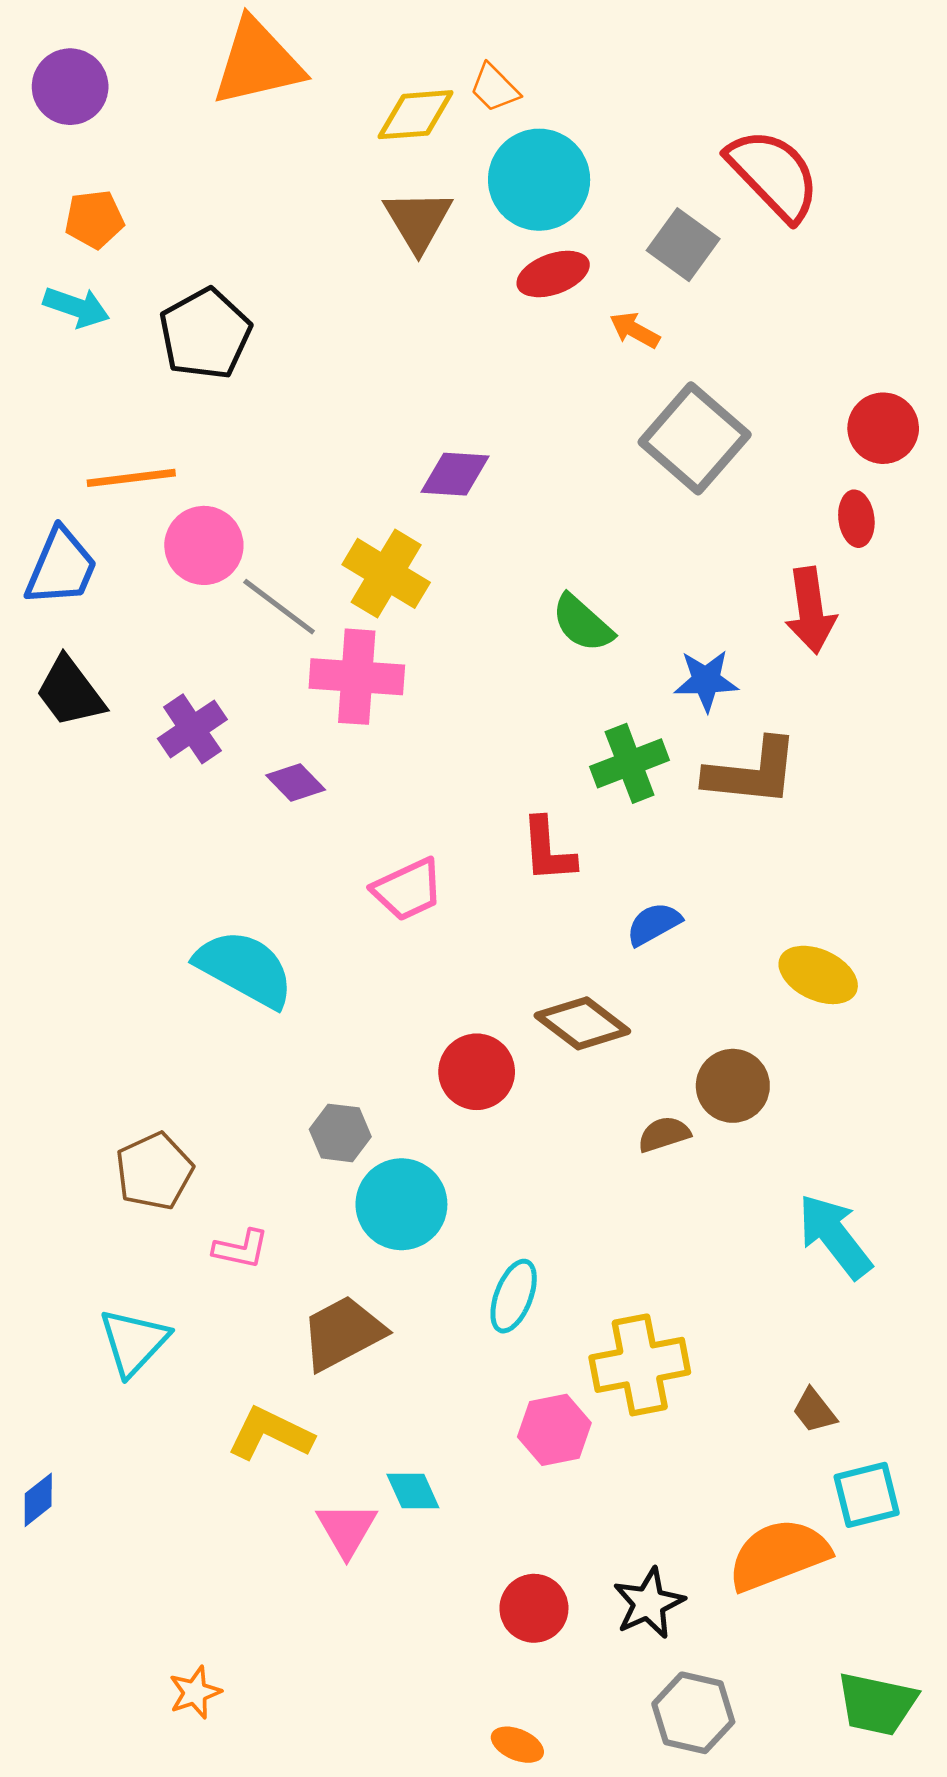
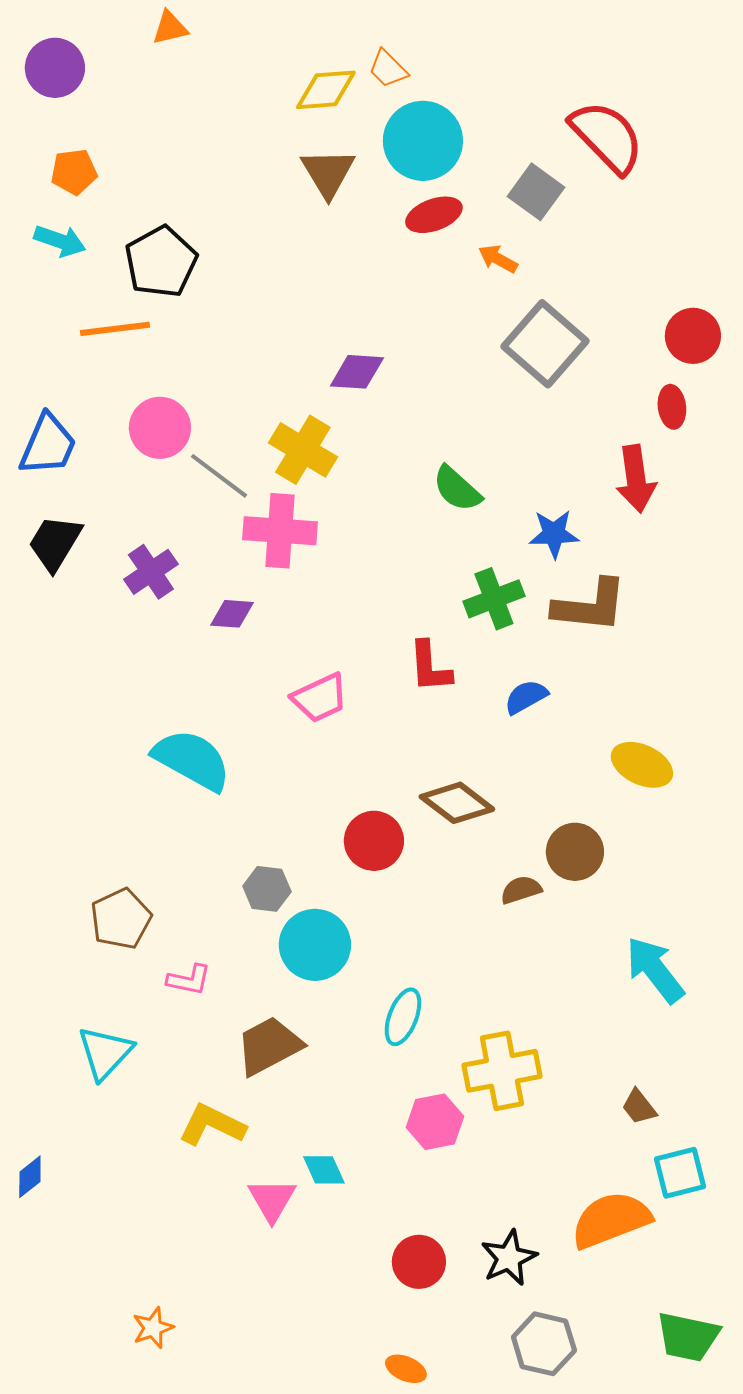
orange triangle: (257, 62) -> (170, 28), moved, size x0.5
orange line: (131, 478) -> (115, 329), moved
black trapezoid: (70, 692) -> (55, 543), turned 68
purple diamond: (296, 782) -> (232, 614), turned -42
blue semicircle: (654, 924) -> (526, 697), moved

